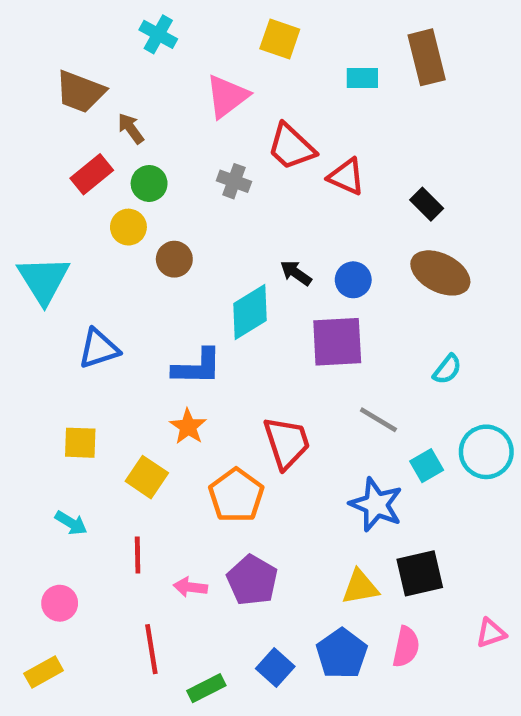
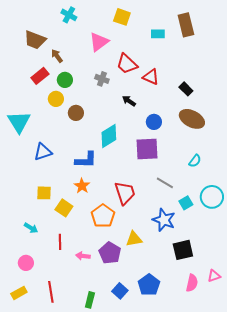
black arrow: (296, 273) -> (129, 101), moved
yellow square: (80, 443) -> (44, 193), moved
yellow triangle: (360, 587) -> (134, 239), moved
pink semicircle: (406, 647) -> (192, 283), moved
red line: (151, 649) -> (51, 292), moved
green rectangle: (206, 688) -> (90, 300), turned -49

